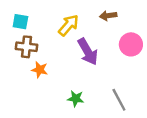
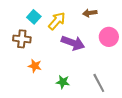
cyan square: (20, 22) -> (34, 17), moved, turned 32
purple arrow: (88, 52) -> (73, 43), turned -40
orange star: (40, 70) -> (35, 66), moved

